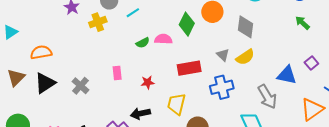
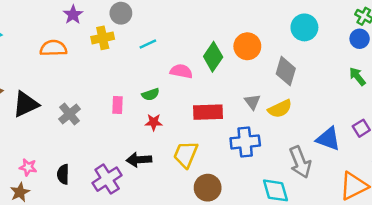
cyan line: (133, 13) -> (148, 44), moved
green semicircle: (143, 43) -> (151, 94), moved
orange semicircle: (41, 52) -> (53, 48), moved

